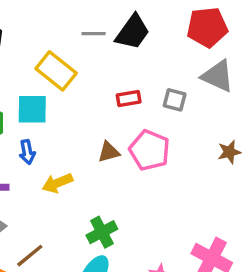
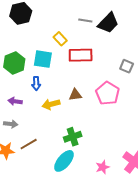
yellow rectangle: (56, 71) -> (60, 39), size x0.6
red rectangle: (129, 98) -> (81, 55), moved, size x1.6
brown triangle: (109, 152) -> (75, 95), moved

